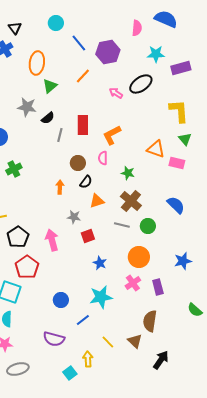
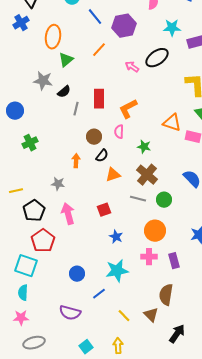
gray star: (74, 217) -> (58, 184), moved
pink cross: (133, 283) -> (149, 257), turned 35
yellow arrow: (88, 359) -> (118, 346), moved

